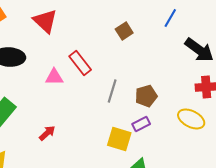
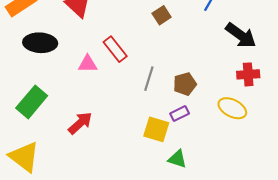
red arrow: (47, 133) -> (80, 123), size x1.4

